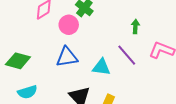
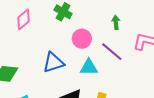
pink circle: (69, 25) -> (82, 39), moved

